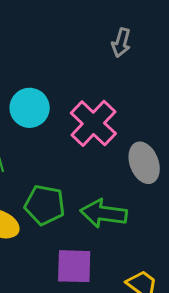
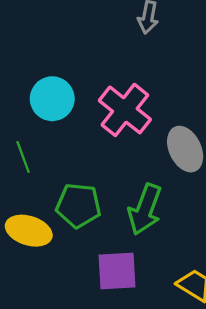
green arrow: (104, 213) -> (145, 209), turned -72

